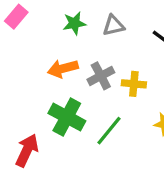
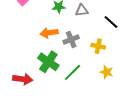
yellow cross: (134, 84) -> (98, 46), moved
red arrow: (27, 150) -> (23, 79), turned 66

